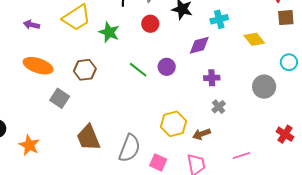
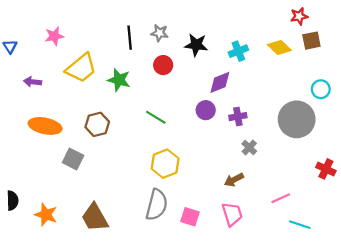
yellow diamond: (254, 39) -> (279, 47), moved
purple circle: (167, 67) -> (206, 110), moved
gray circle: (264, 87) -> (297, 119), size x1.4
yellow hexagon: (173, 124) -> (165, 164), moved
brown trapezoid: (88, 138) -> (95, 218), moved

